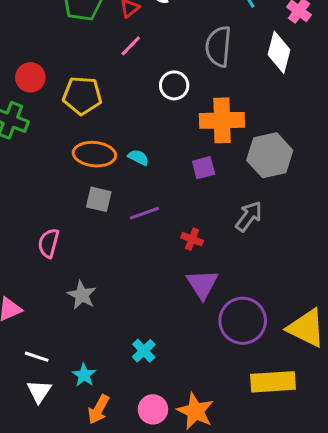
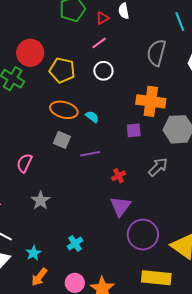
red circle: (30, 77) -> (30, 53), size x1.4
white circle: (174, 85) -> (103, 71), moved
red cross: (192, 239) -> (119, 176), turned 32

